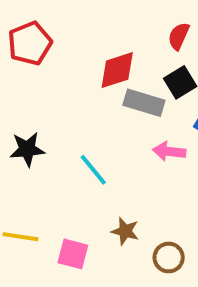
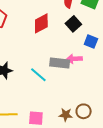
gray rectangle: (144, 103) -> (60, 63), moved
brown star: (125, 231) -> (66, 115), moved

